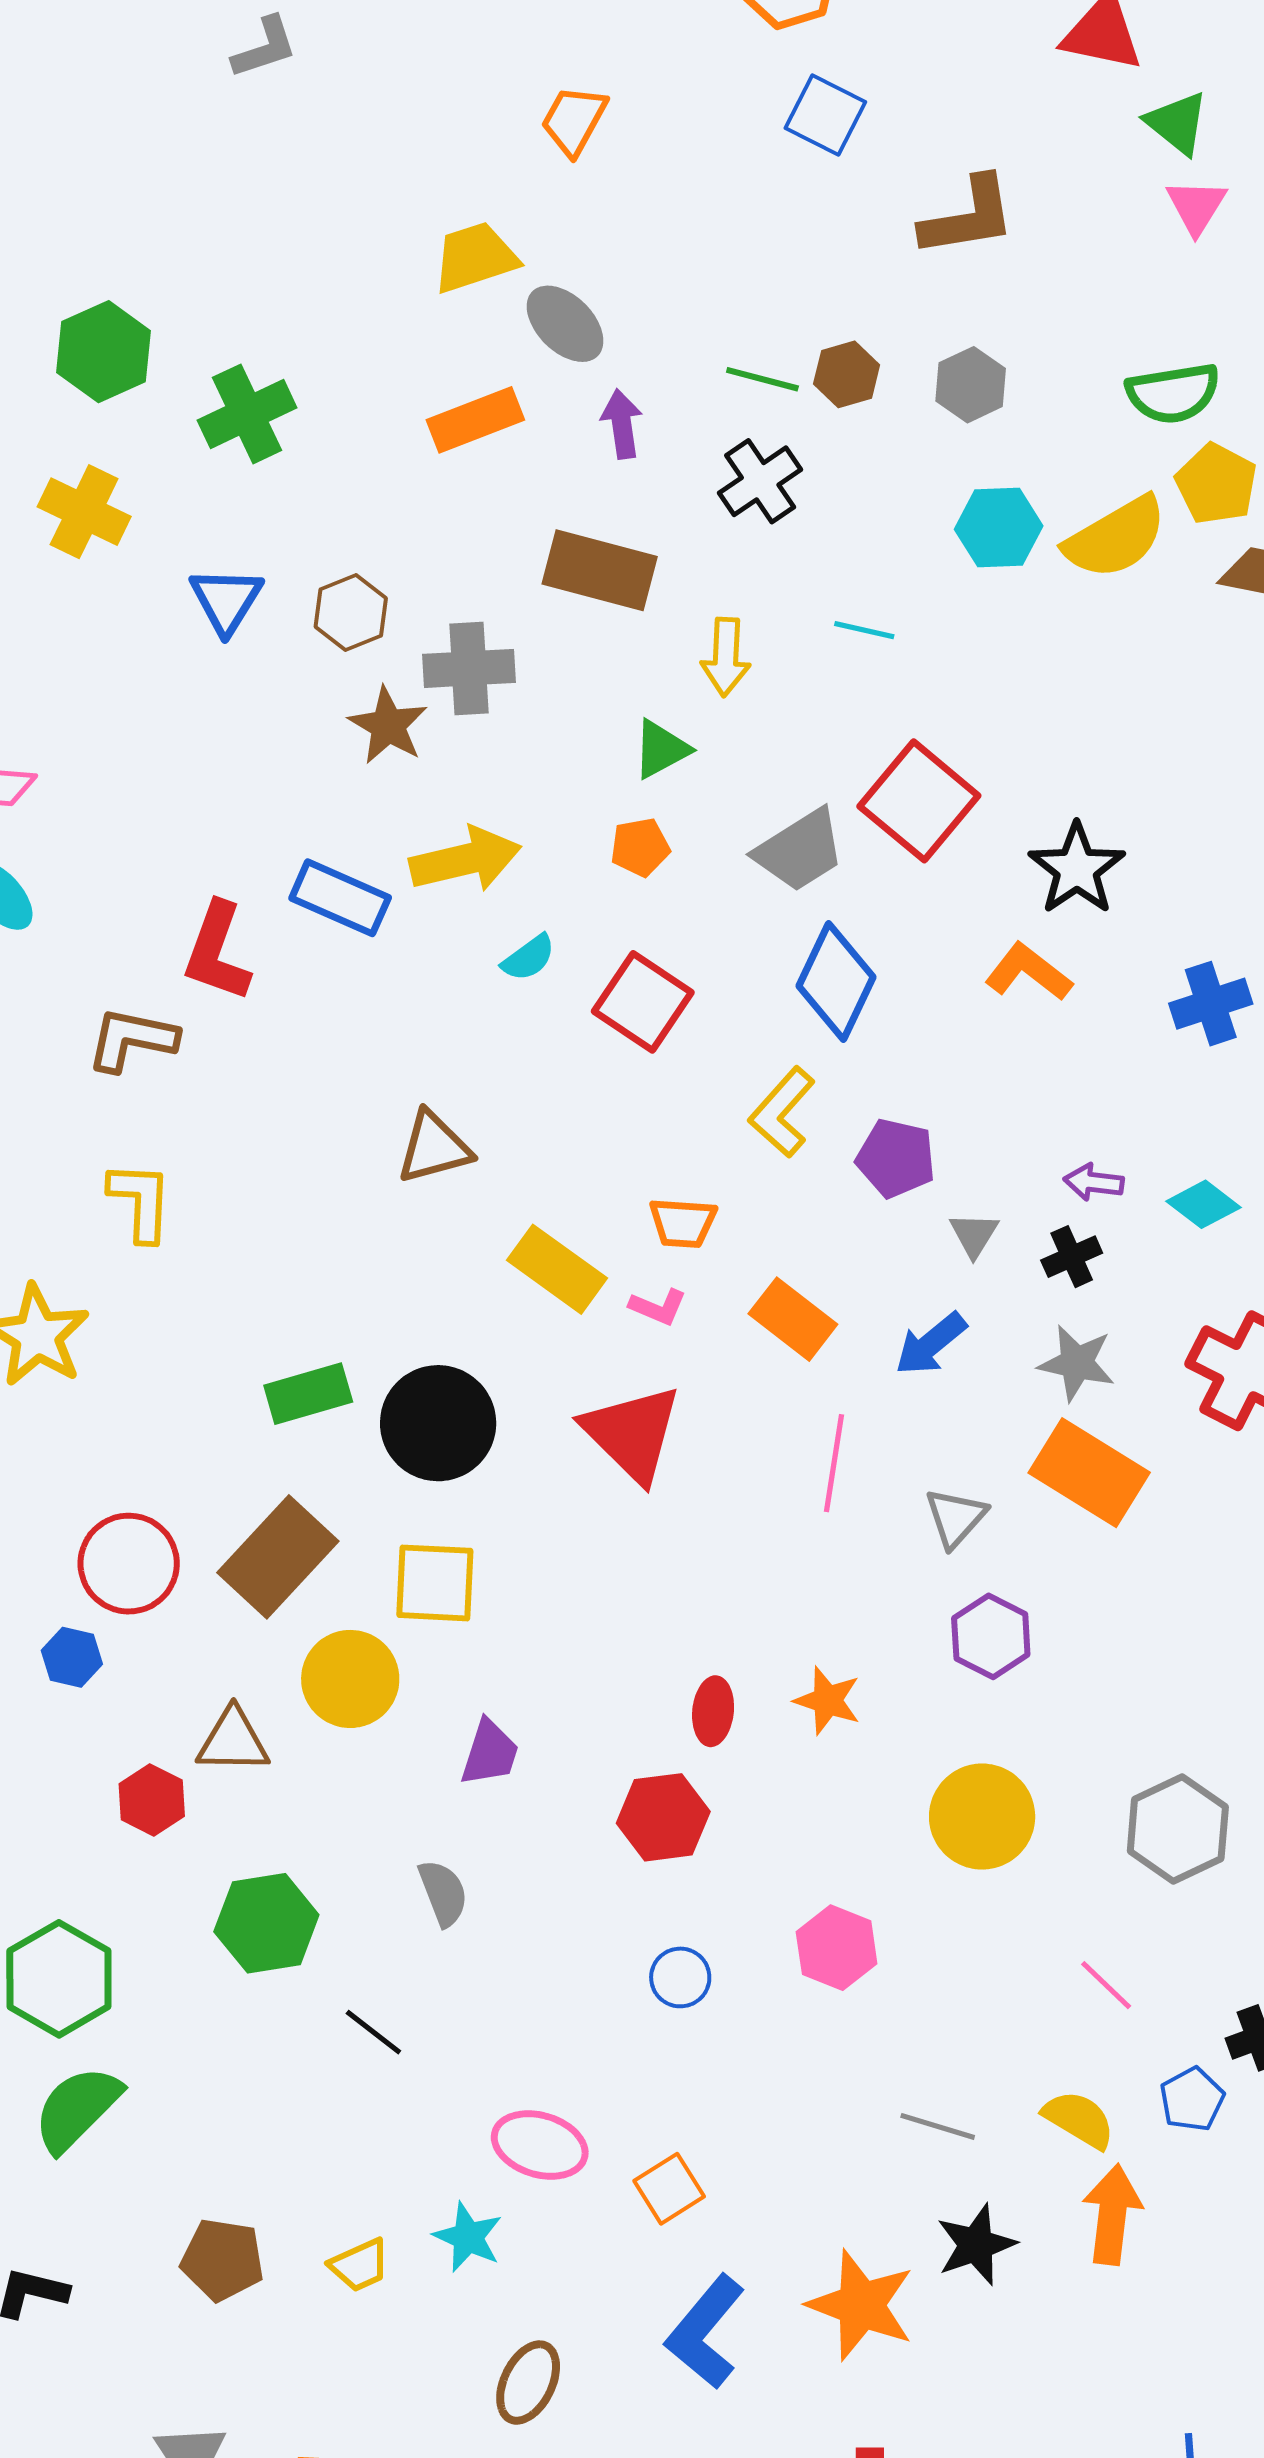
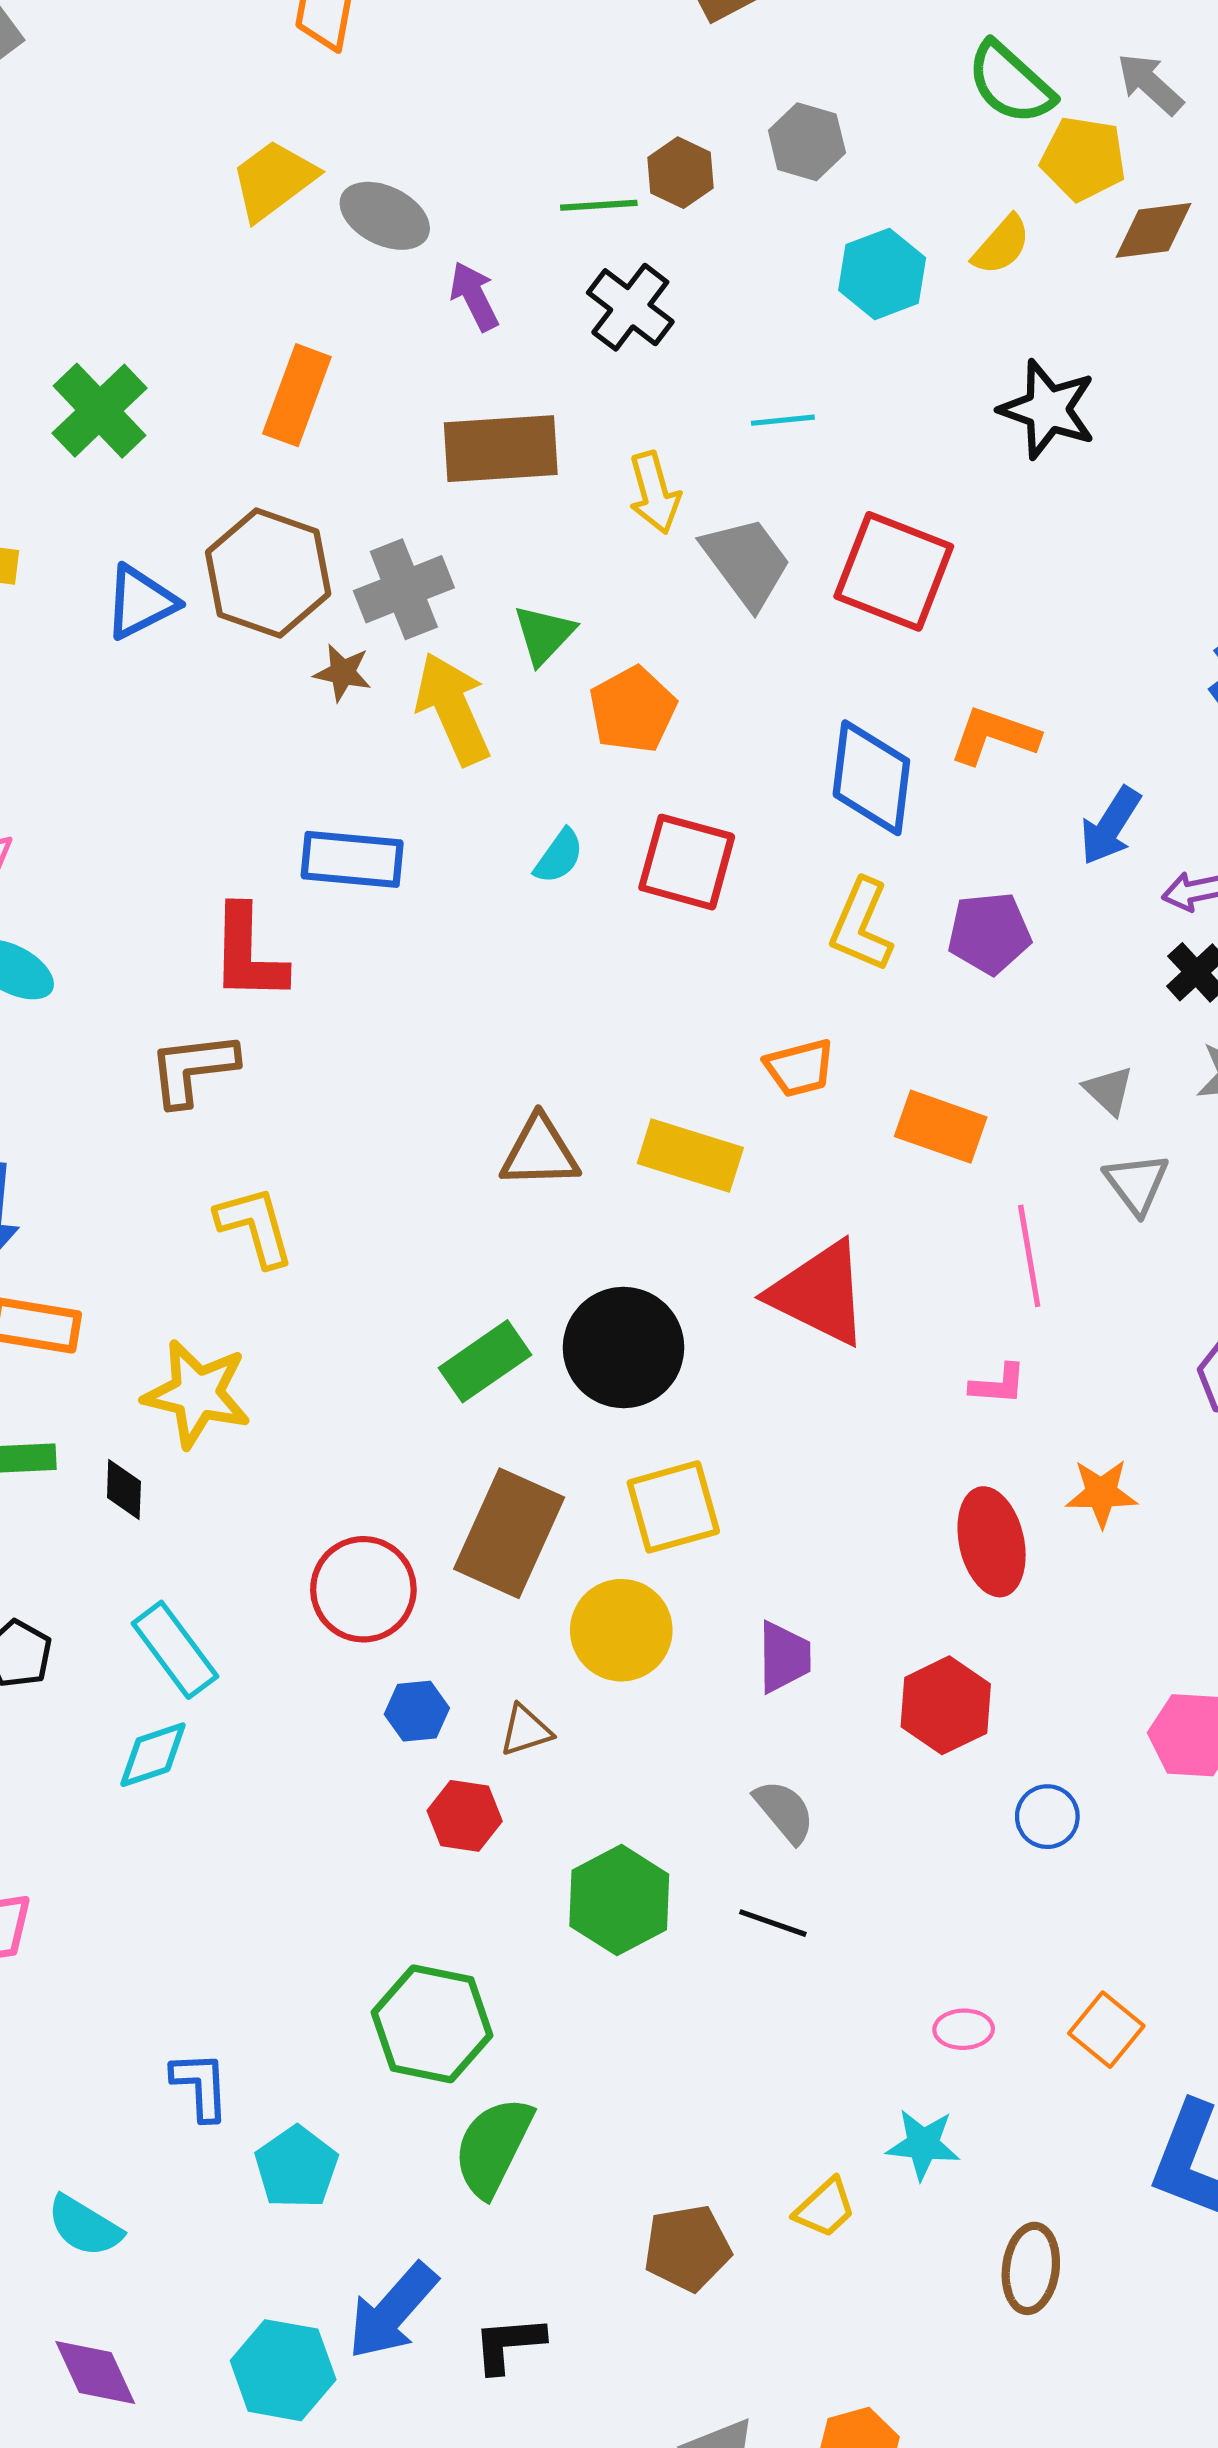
green semicircle: (1173, 393) -> (1010, 83), turned 70
orange rectangle: (475, 420) -> (297, 395), moved, turned -30
yellow semicircle: (1116, 538) -> (1001, 245), size x0.6
blue triangle: (226, 600) -> (140, 602), turned 50
brown hexagon: (351, 612) -> (268, 573), size x1.6
brown star: (388, 725) -> (343, 673), size x0.7
green triangle: (661, 749) -> (544, 634), moved
orange pentagon: (640, 847) -> (633, 710), size x1.4
gray trapezoid: (800, 850) -> (746, 562), moved, turned -76
yellow arrow: (465, 860) -> (453, 709), moved, turned -82
black star: (1077, 869) -> (1048, 409), moved
orange L-shape: (1028, 972) -> (994, 736), moved
brown triangle: (434, 1147) -> (540, 1152), moved, turned 32
gray triangle: (974, 1235) -> (1109, 1090), moved
pink L-shape: (658, 1307) -> (998, 1384), moved
blue arrow: (931, 1344) -> (1110, 826), moved
gray triangle: (956, 1518) -> (1137, 1183), moved
blue hexagon: (72, 1657) -> (417, 1711), moved
red ellipse: (713, 1711) -> (992, 1542), size x1.5
brown triangle: (233, 1741) -> (526, 1730), size x0.7
red hexagon: (663, 1817) -> (946, 1705), moved
black line: (373, 2032) -> (773, 1923), moved
pink ellipse: (540, 2145) -> (964, 2029), size x0.6

